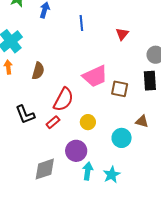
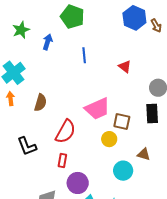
red triangle: (122, 34) -> (125, 67), turned -32
red rectangle: (53, 122) -> (62, 160), moved, turned -40
yellow circle: (88, 122) -> (109, 139), moved

